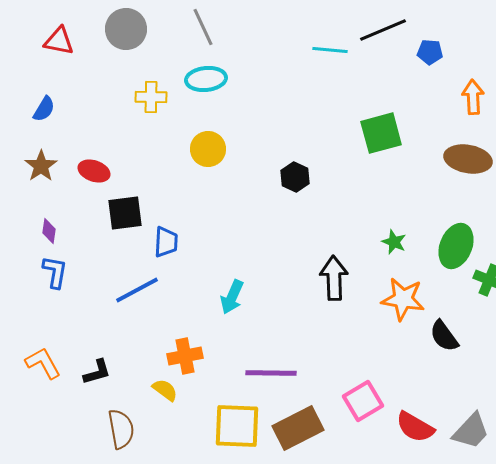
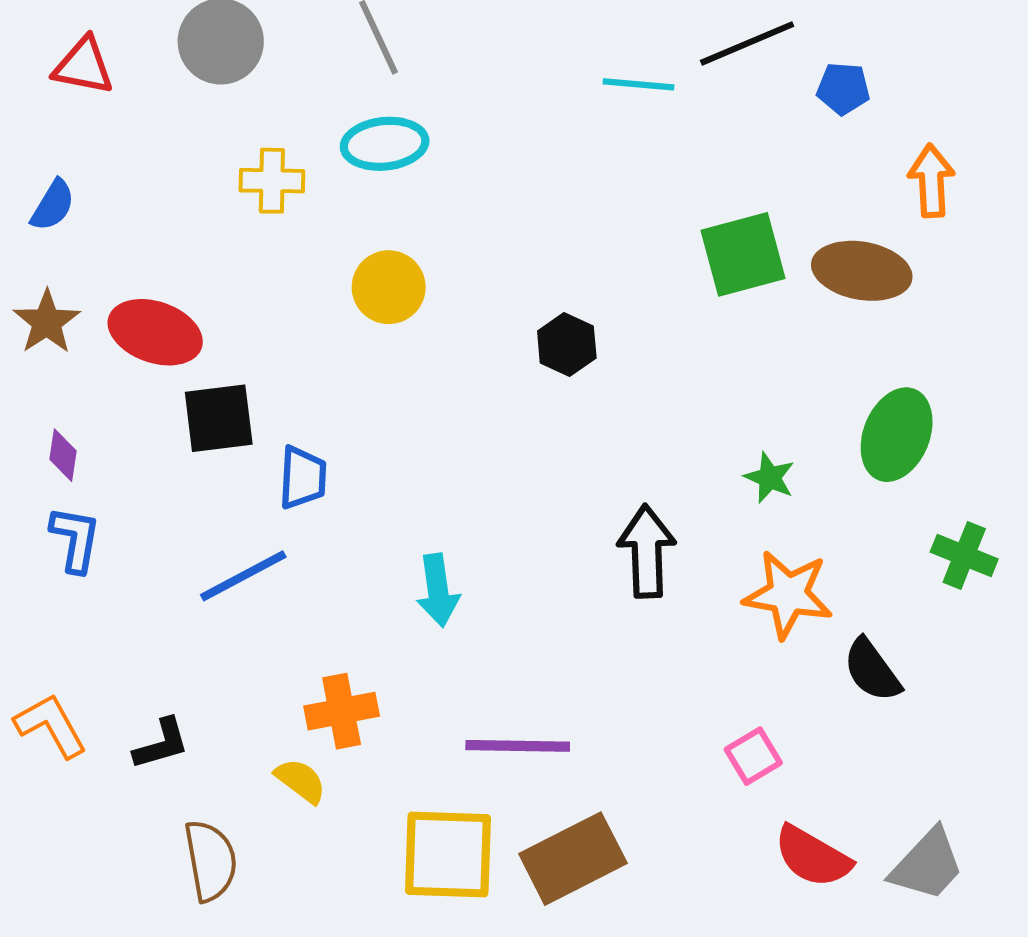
brown ellipse: (468, 159) -> (862, 271), moved
red ellipse: (94, 171) -> (155, 332), size x1.4
green ellipse: (456, 246) -> (897, 435), moved
cyan arrow: (232, 297) -> (438, 590), turned -32
pink square: (363, 401) -> (753, 756), moved, size x0.7

